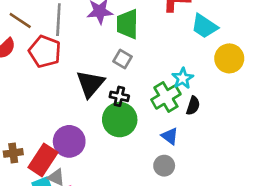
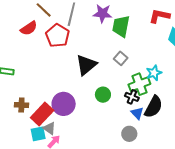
gray square: (123, 59) -> (121, 58), moved
black cross: (119, 96) -> (132, 97), moved
black semicircle: (193, 106) -> (153, 107), moved, size x1.6
green circle: (120, 120) -> (103, 95), size x0.6

